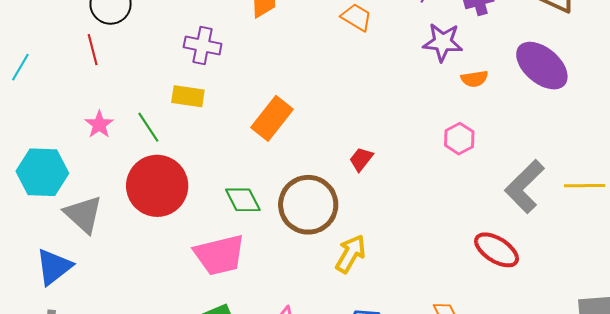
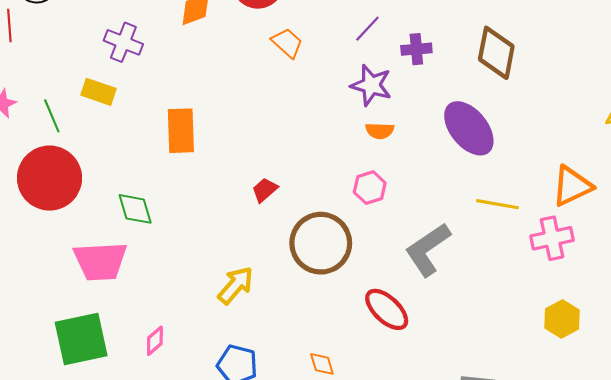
orange semicircle: (474, 79) -> (380, 131), moved
orange rectangle: (272, 118) -> (181, 131), turned -51
yellow line: (585, 186) -> (497, 204), moved
brown circle: (308, 205) -> (321, 243), moved

